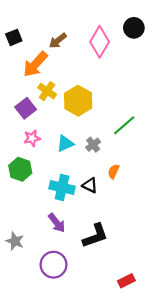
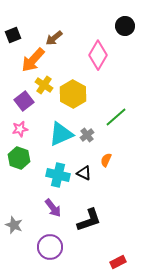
pink diamond: (100, 42) -> (98, 55), moved
pink star: (32, 138) -> (20, 129), moved
cyan triangle: (65, 144) -> (61, 134), size x1.5

